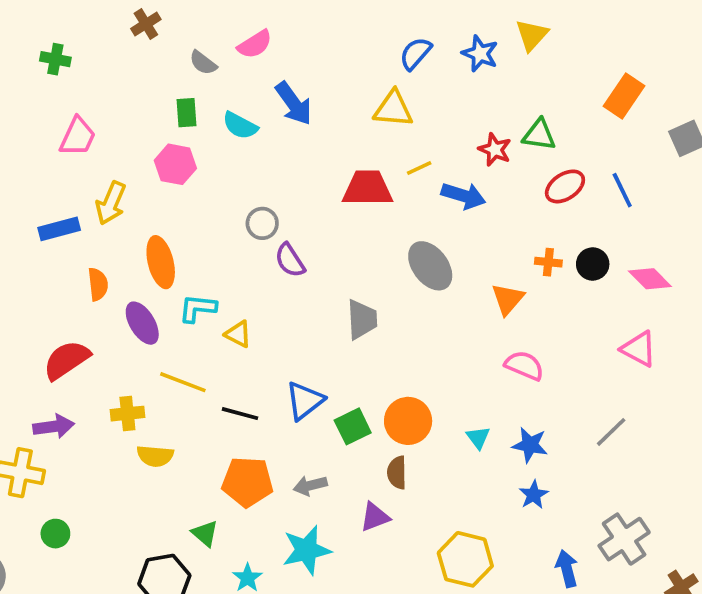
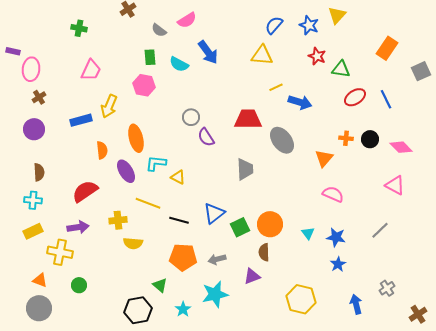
red star: (495, 150) -> (317, 56), moved
red trapezoid: (367, 188) -> (248, 119), moved
gray cross: (624, 539) -> (387, 288), size x0.6

